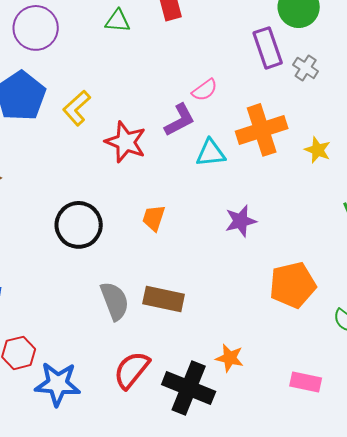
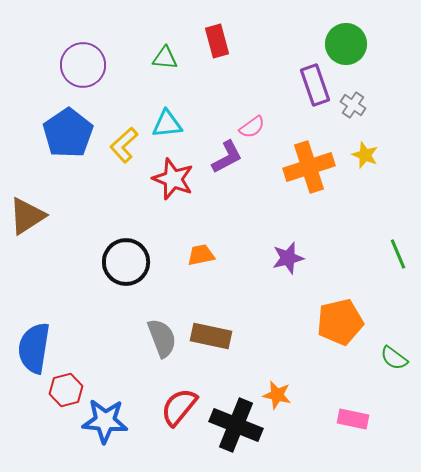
yellow star: (318, 150) -> (365, 155), moved
cyan triangle: (211, 153) -> (167, 124), moved
orange trapezoid: (154, 218) -> (201, 255), turned 60

